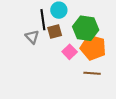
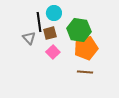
orange pentagon: (93, 48) -> (86, 48), turned -30
pink square: (70, 52) -> (53, 52), moved

